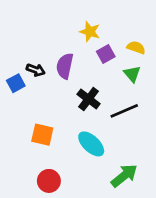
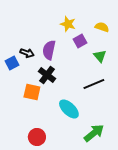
yellow semicircle: (136, 47) -> (102, 27), moved
black cross: (89, 99) -> (47, 75), moved
orange square: (42, 135) -> (32, 92), moved

